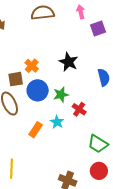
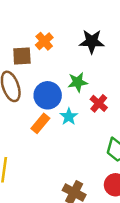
black star: (68, 62) -> (92, 41), turned -30
blue circle: (38, 90) -> (48, 95), moved

